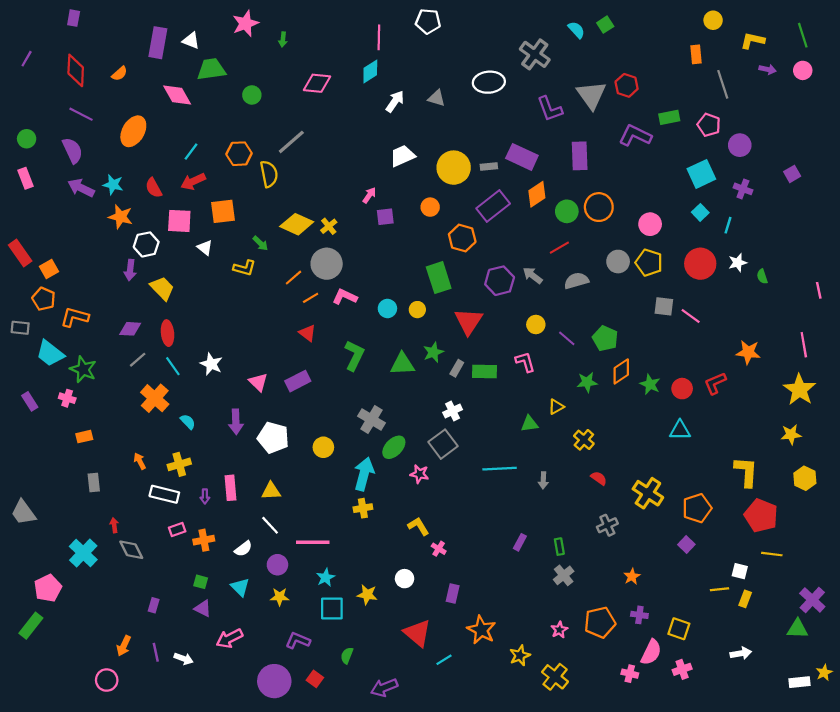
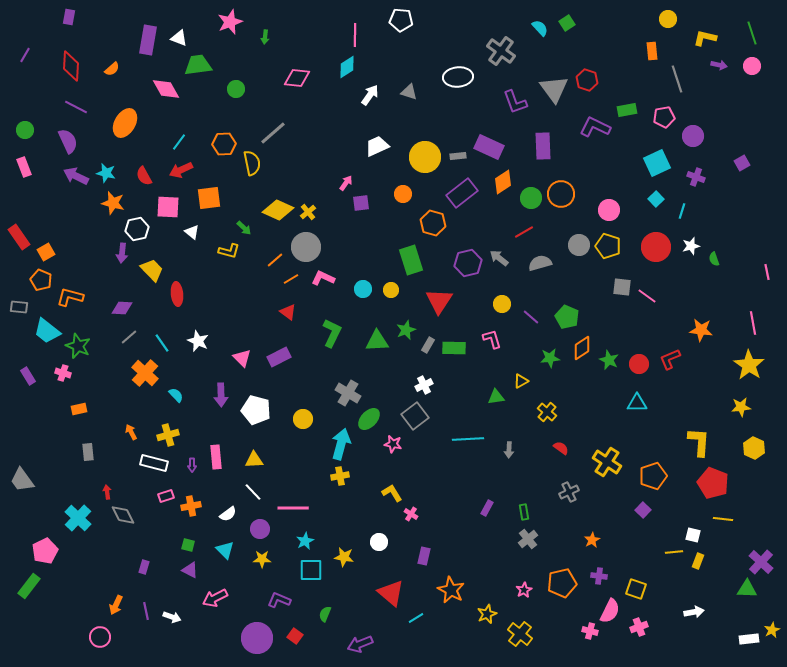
pink pentagon: (709, 125) -> (664, 117), turned -30
red ellipse: (168, 333) -> (177, 294), moved

